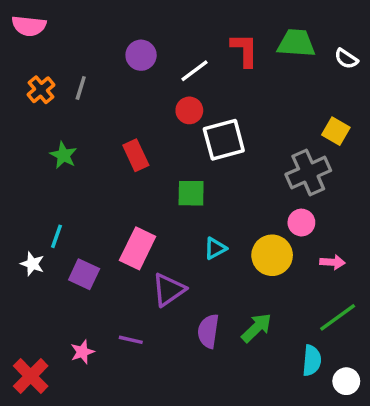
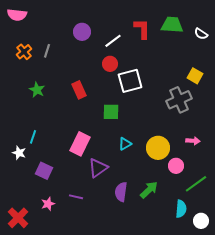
pink circle: (301, 223) -> (176, 166), moved
pink arrow: (332, 262) -> (193, 141), moved
purple square: (84, 274) -> (44, 171), moved

